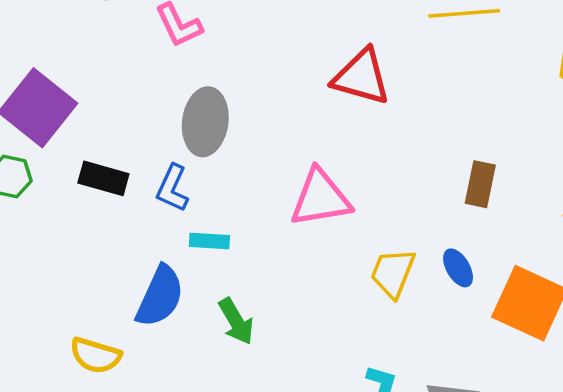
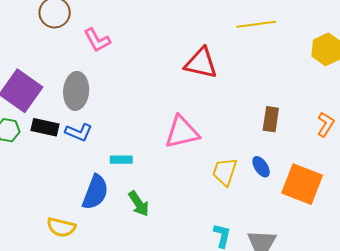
gray ellipse: (205, 122) -> (76, 91), moved
black rectangle: (103, 178) -> (45, 127), moved
blue L-shape: (172, 188) -> (79, 132), moved, turned -88

